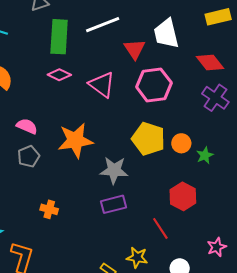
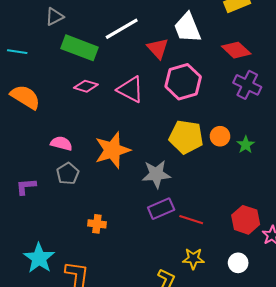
green rectangle: (59, 37) -> (80, 48), turned -64
red hexagon: (183, 196) -> (246, 220), moved
red line: (160, 228) -> (191, 220), moved, turned -30

